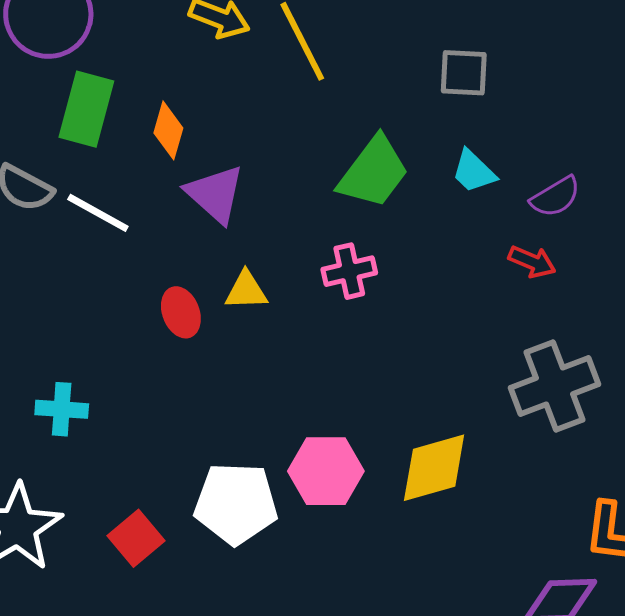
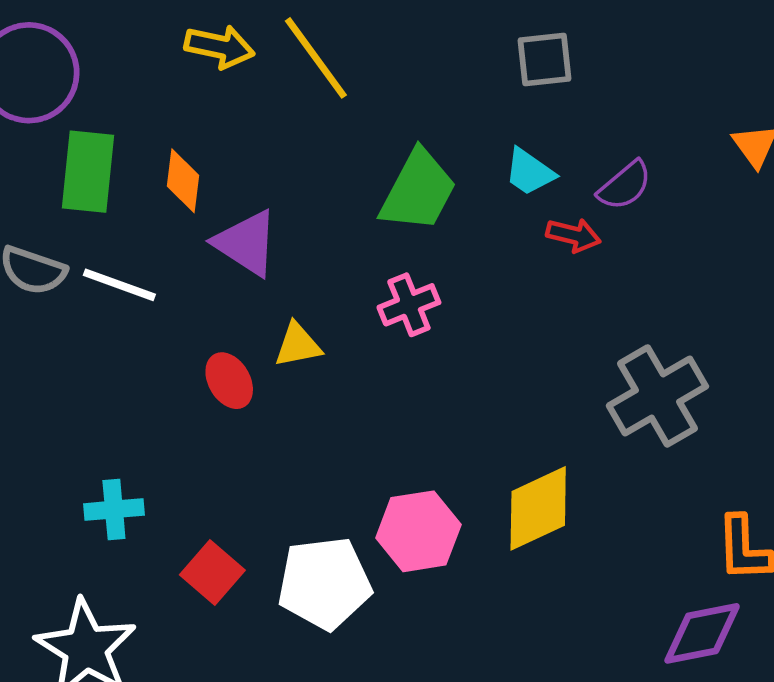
gray square: (464, 73) -> (545, 59), moved
red arrow: (532, 262) -> (573, 235), moved
red square: (136, 538) -> (212, 573), moved

